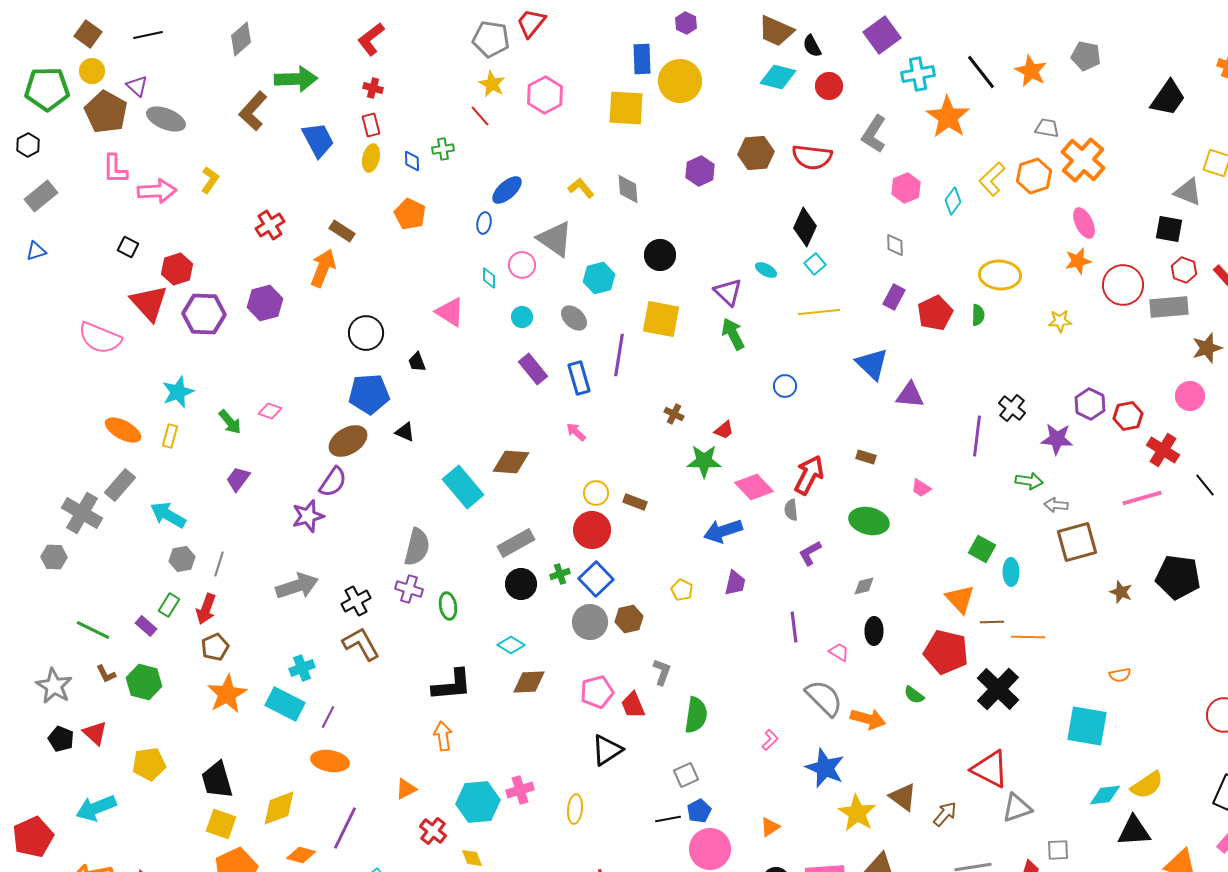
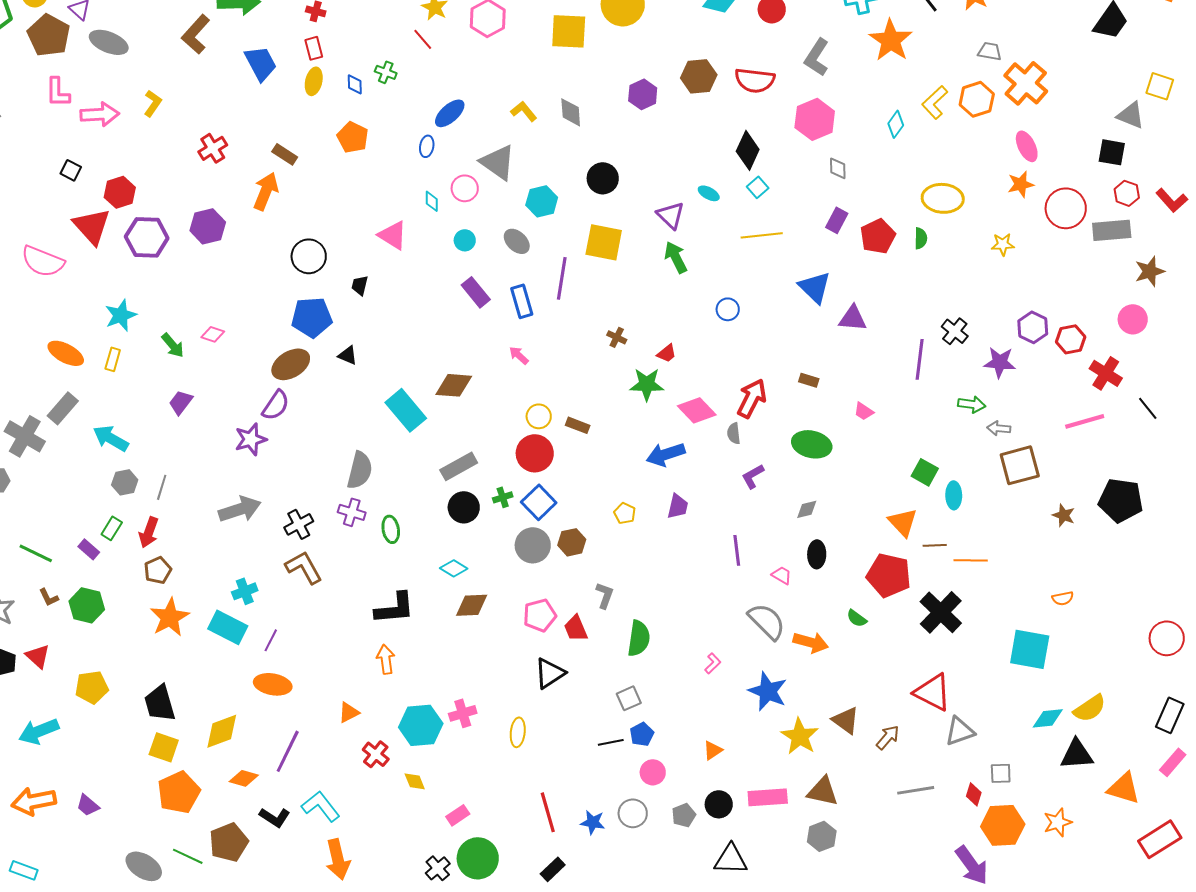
green cross: (443, 149) -> (386, 72), turned 30
pink hexagon: (906, 188) -> (815, 119), moved, size x1.4
black trapezoid: (417, 362) -> (360, 285), turned 35
pink circle: (710, 849) -> (653, 772), size x0.6

